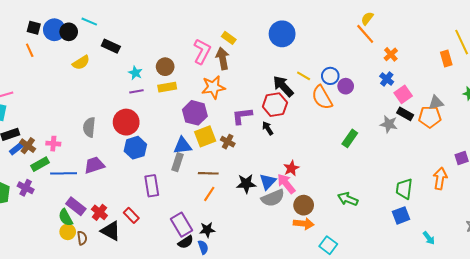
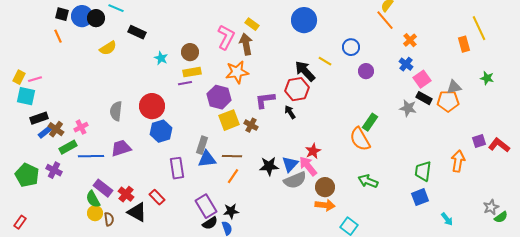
blue circle: (330, 76) -> (351, 47), moved
purple line: (136, 91) -> (185, 83), moved
orange semicircle: (322, 97) -> (360, 139), moved
pink cross: (53, 144) -> (81, 127), turned -32
blue triangle: (183, 146) -> (207, 159), moved

